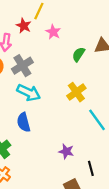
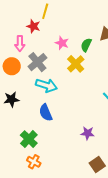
pink star: (53, 32) -> (62, 43), moved
yellow cross: (76, 92) -> (76, 64), moved

